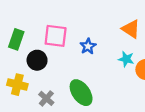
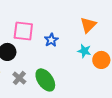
orange triangle: (131, 29) -> (88, 25), turned 42
gray cross: (46, 98) -> (19, 78), moved

